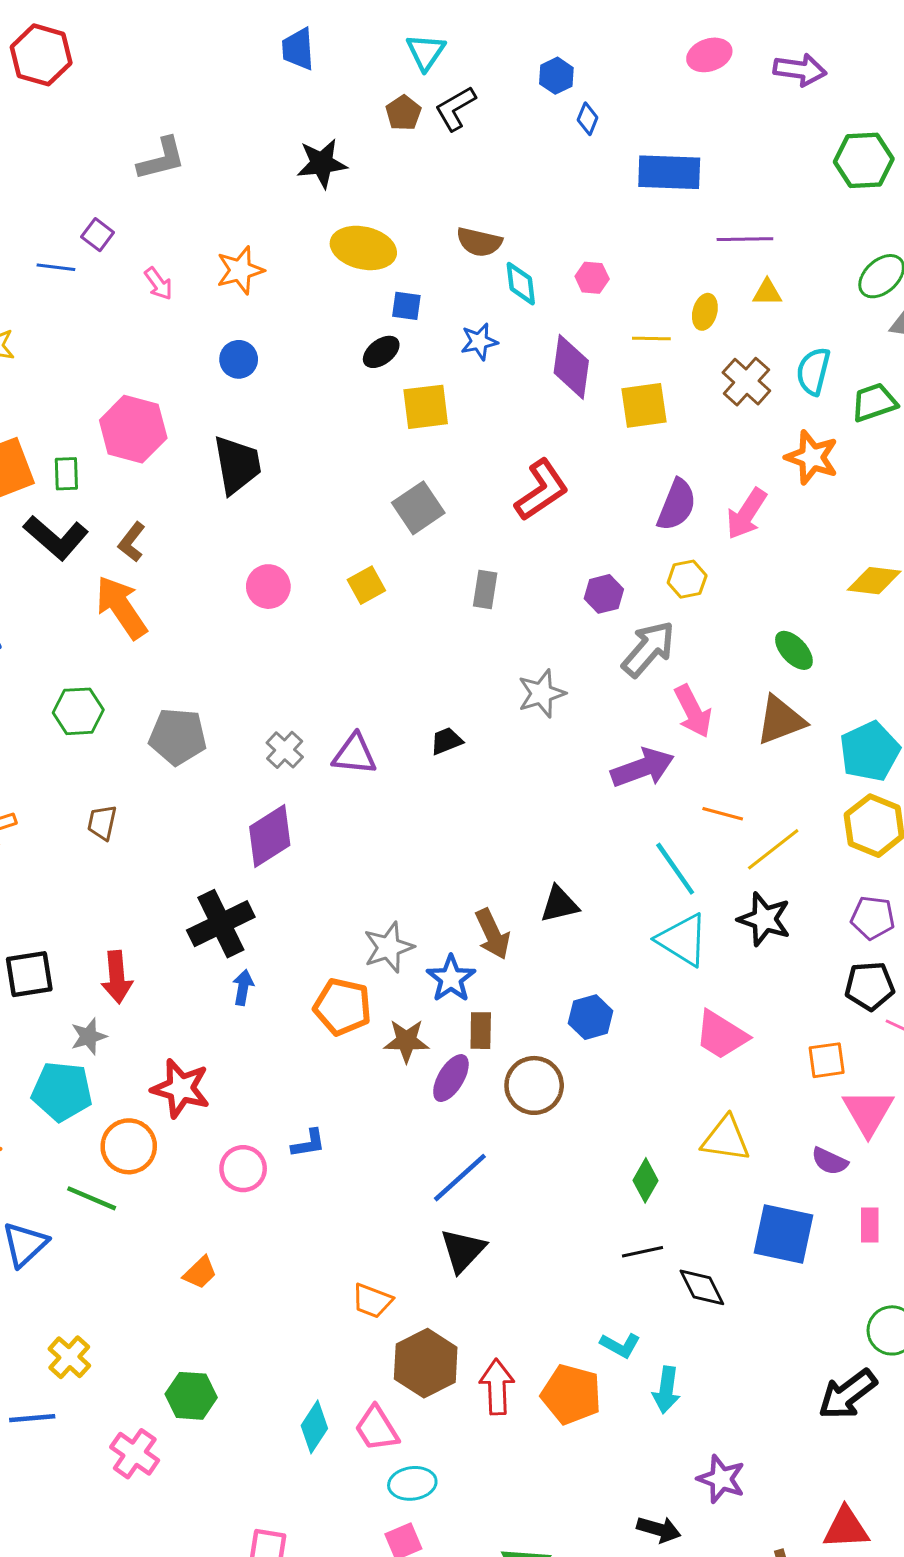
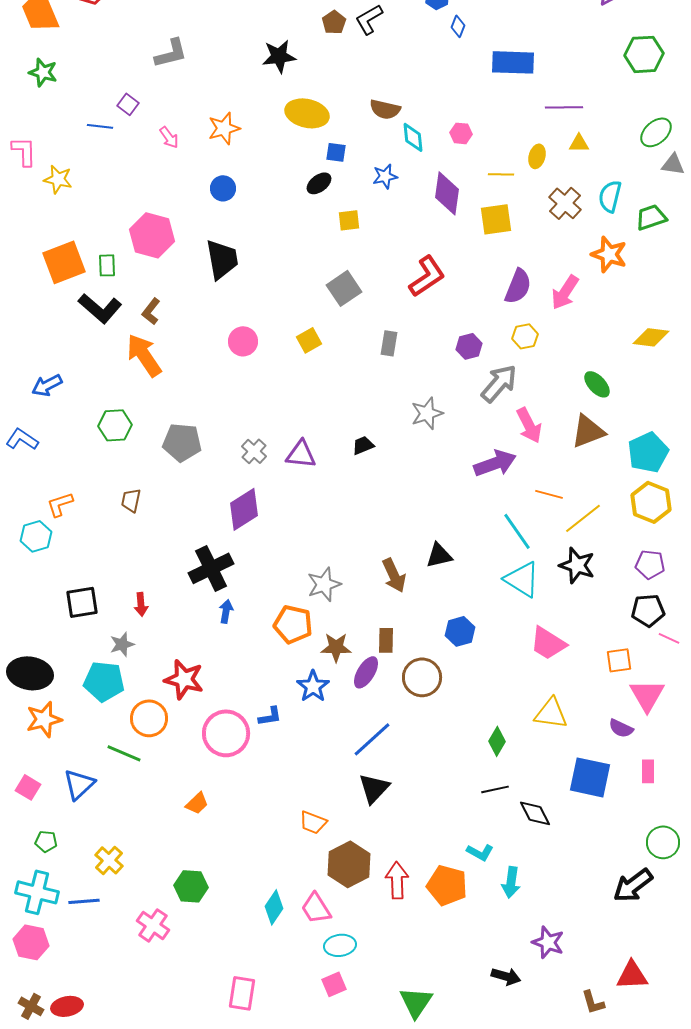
yellow square: (426, 407) -> (349, 220), size x0.7
red arrow: (117, 977) -> (141, 604), size x0.7
blue star: (451, 979) -> (313, 686), moved
pink circle: (243, 1169) -> (226, 733), size x1.5

